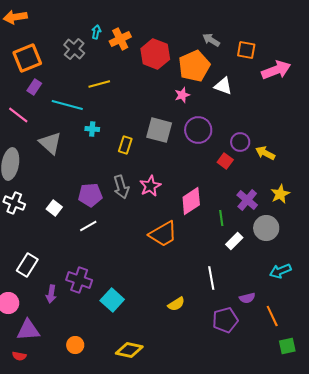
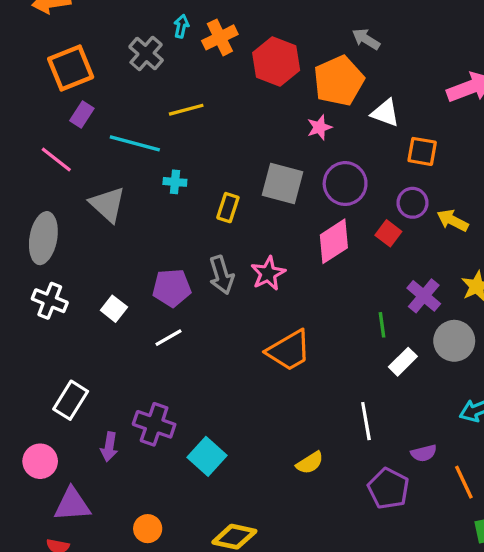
orange square: (246, 50) -> (422, 151), moved
pink diamond: (191, 201) -> (334, 241), moved
purple pentagon: (225, 320) -> (388, 488), turned -30

